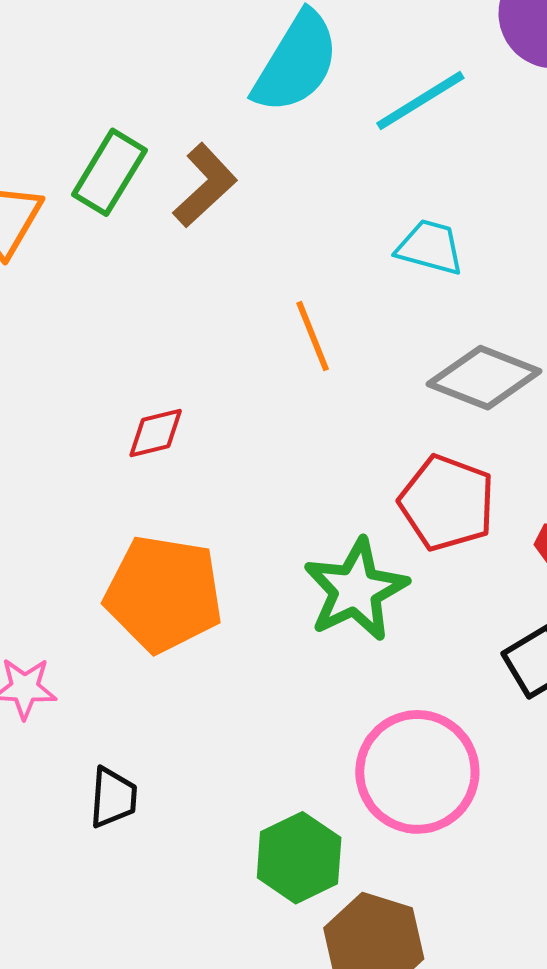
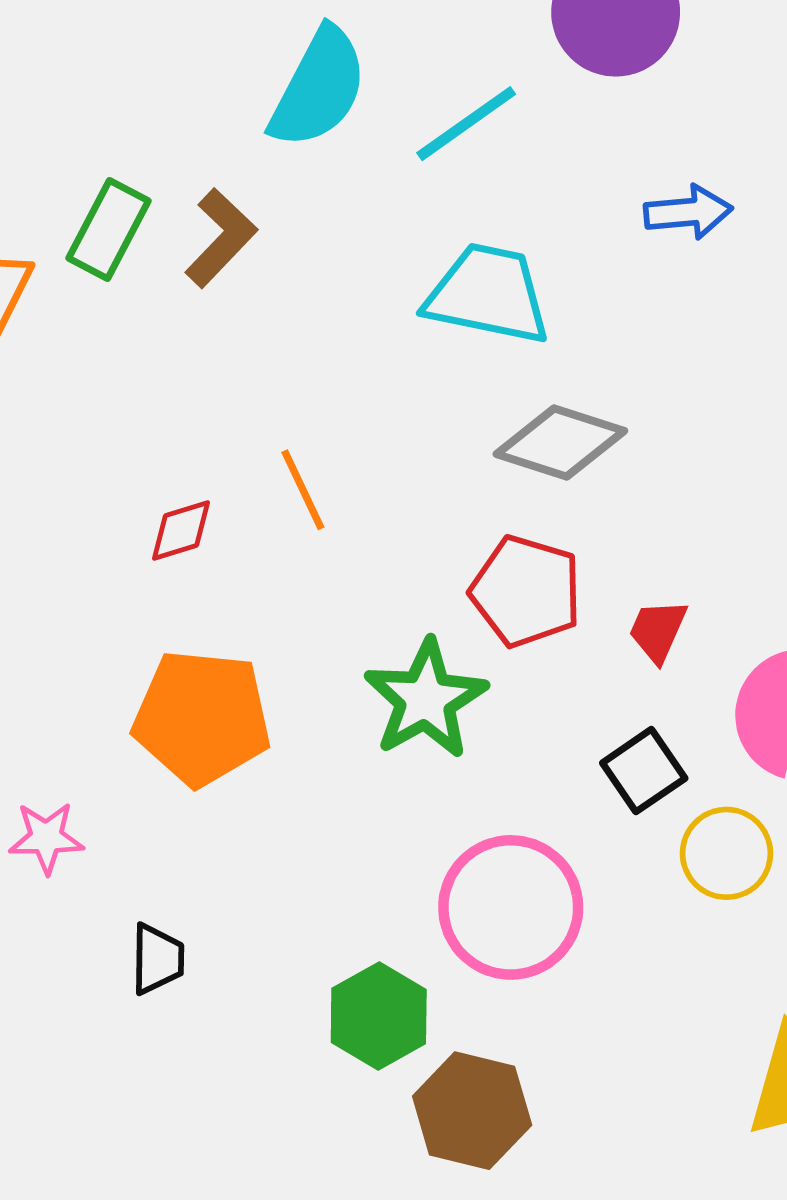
cyan trapezoid: (430, 247) -> (488, 294), size x1.6
orange line: (313, 336) -> (303, 490), moved

